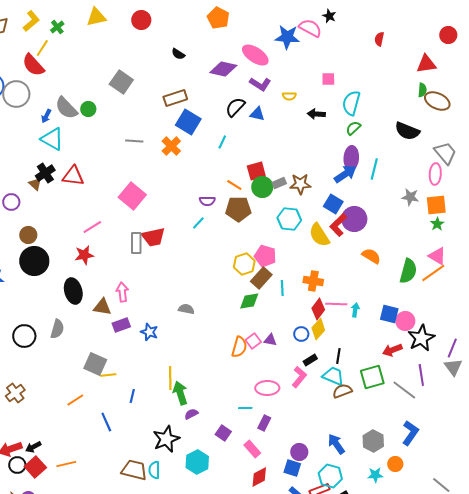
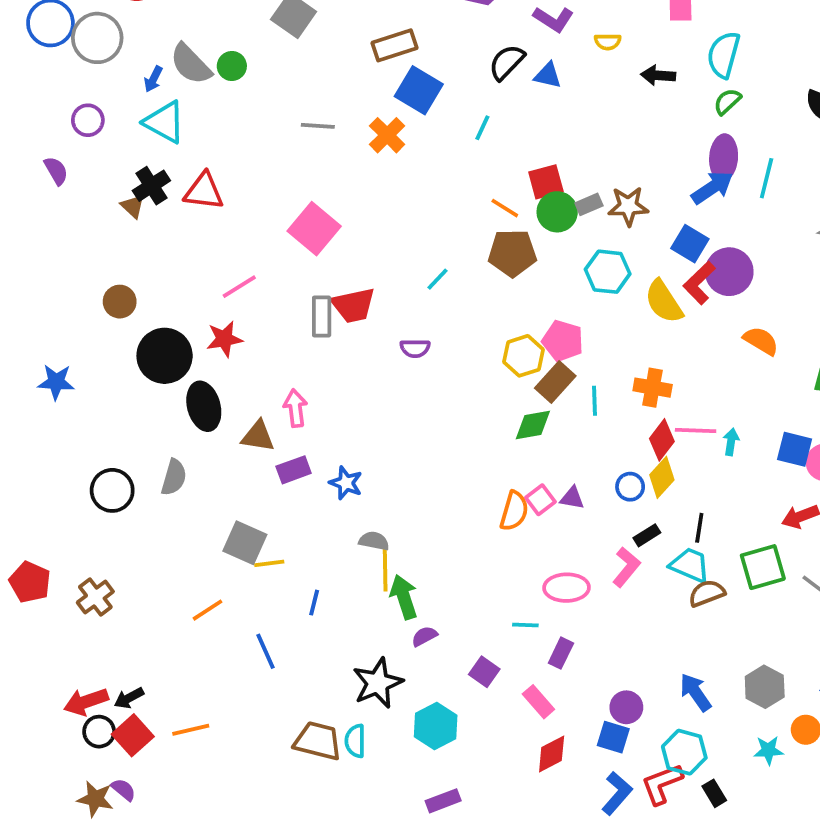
purple semicircle: (207, 201) -> (415, 348), moved
purple circle: (11, 202) -> (88, 120), moved
black circle: (34, 261) -> (165, 356), moved
gray semicircle: (186, 309) -> (374, 541), moved

